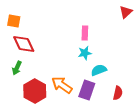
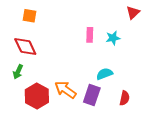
orange square: (14, 21) -> (30, 16), moved
cyan star: (85, 53) -> (113, 38), moved

